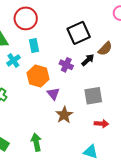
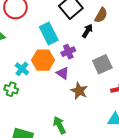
cyan rectangle: (34, 45) -> (49, 33), moved, size x1.5
cyan cross: (13, 60) -> (22, 69), moved
purple cross: (66, 65) -> (68, 52), moved, turned -32

